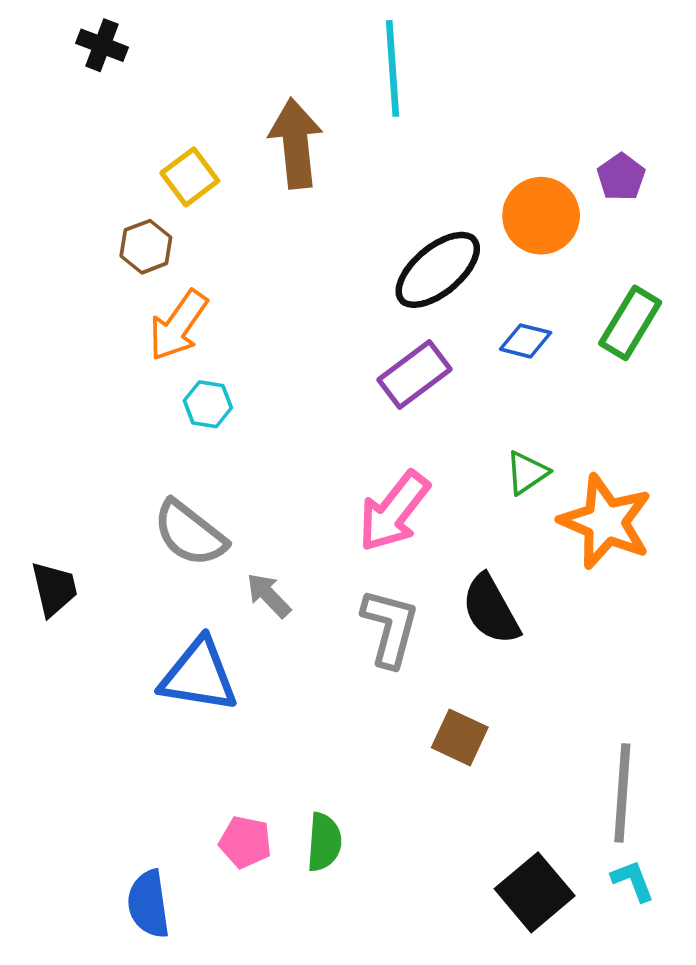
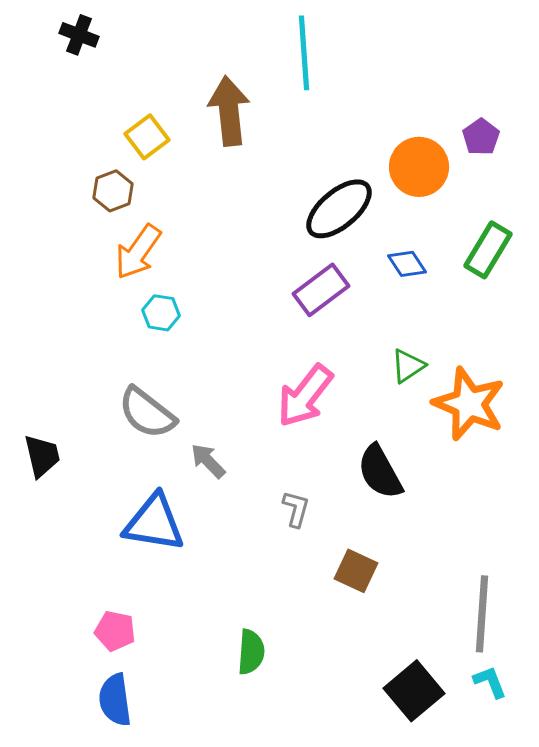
blue diamond: (526, 341) -> (407, 264), turned 42
gray L-shape: (390, 628) -> (296, 509), moved, size x0.6
pink pentagon: (245, 842) -> (115, 631), moved

